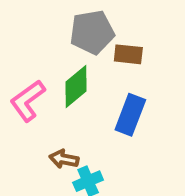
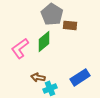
gray pentagon: (92, 32) -> (52, 14), turned -30
blue rectangle: (130, 115) -> (80, 77), moved, turned 36

